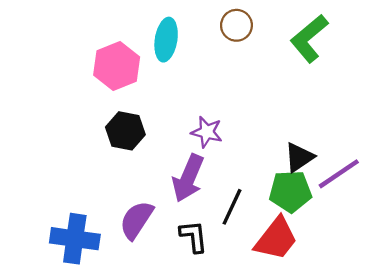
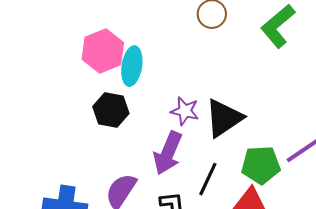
cyan ellipse: (166, 40) -> (132, 66), moved
black triangle: (299, 157) -> (224, 118), moved, size x1.4

